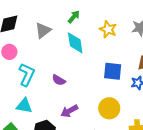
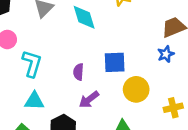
blue square: (113, 71) -> (115, 62), moved
purple semicircle: (59, 80) -> (78, 72), moved, turned 72

